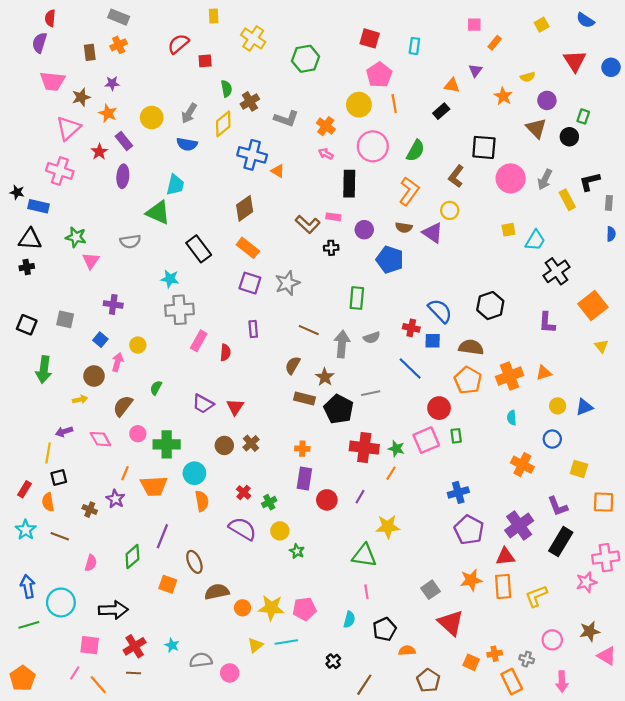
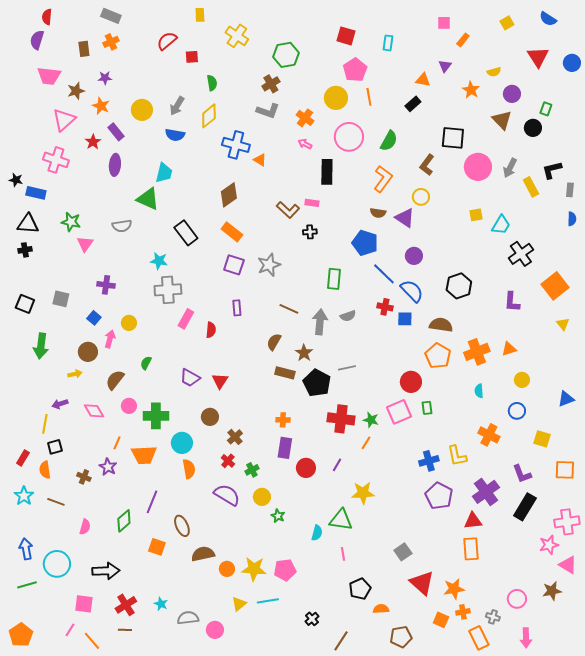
brown cross: (250, 101) -> (271, 84), moved
purple circle: (364, 230) -> (414, 256), moved
blue line: (410, 369) -> (384, 274), moved
blue triangle: (584, 407) -> (566, 399), moved
brown cross: (251, 443) -> (235, 437), moved
orange star: (471, 580) -> (454, 589), moved
yellow L-shape: (536, 596) -> (457, 456), moved, turned -80
cyan semicircle: (349, 620) -> (317, 533), moved
pink triangle: (607, 656) -> (568, 565), moved
brown pentagon: (428, 680) -> (401, 637), turned 30

